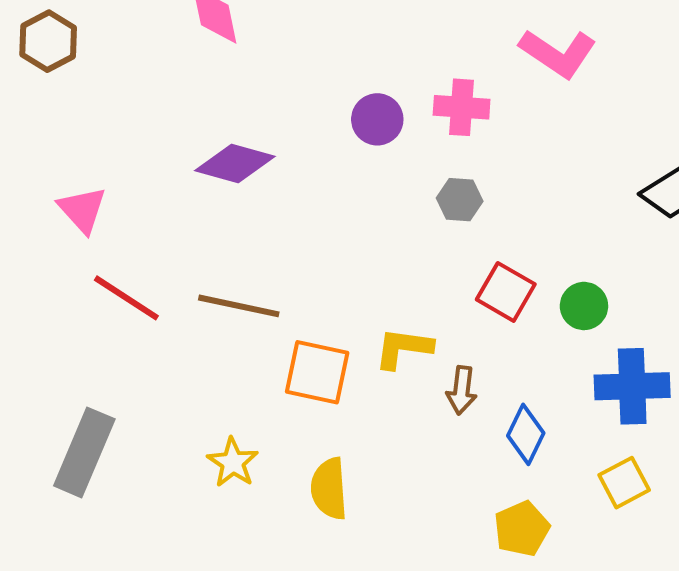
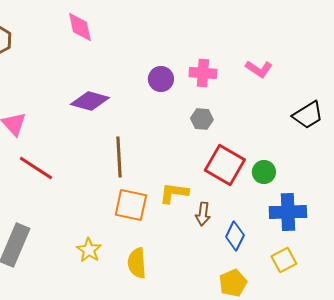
pink L-shape: (558, 53) -> (259, 69), moved, size x0.7
red square: (506, 292) -> (225, 165), size x1.4
brown line: (239, 306) -> (119, 157), moved, turned 75

